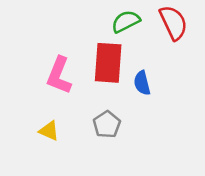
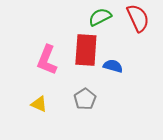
blue semicircle: (142, 83) -> (113, 66), turned 120

